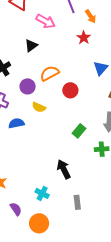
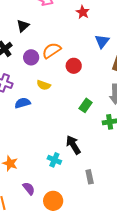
black triangle: (31, 46) -> (23, 26), moved
purple circle: (28, 86) -> (31, 57), moved
cyan cross: (42, 193) -> (54, 160), moved

